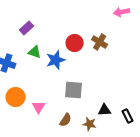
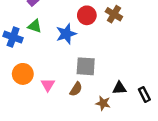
green triangle: (35, 52) -> (35, 26), moved
brown semicircle: (66, 120) -> (76, 89), moved

